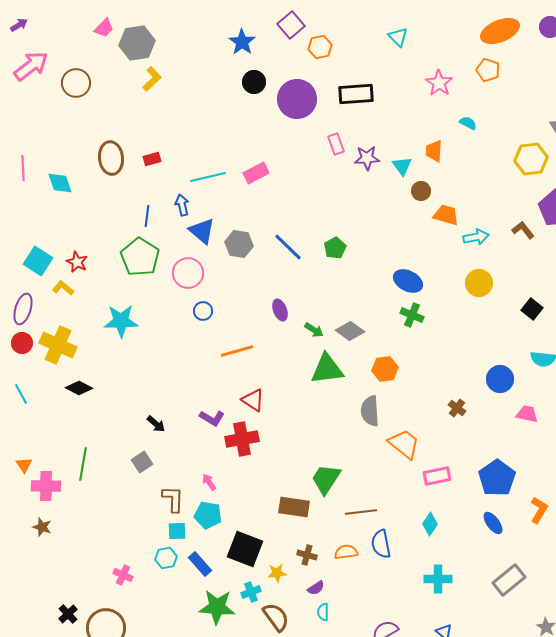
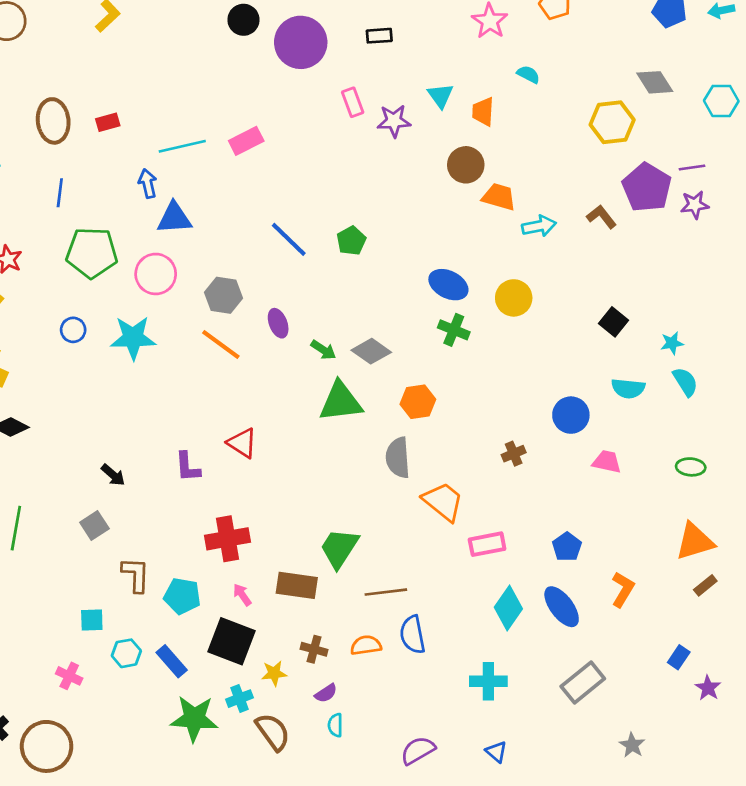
black rectangle: (356, 94) -> (379, 36), size x0.6
cyan triangle: (402, 166) -> (440, 96), moved
brown circle: (421, 191) -> (466, 165), size x1.4
blue line: (147, 216) -> (60, 193), moved
blue triangle: (202, 231) -> (174, 218), turned -44
gray hexagon: (239, 244) -> (224, 295), moved
green pentagon: (140, 257) -> (92, 253), turned -30
yellow circle: (479, 283) -> (514, 298), moved
blue circle: (203, 311) -> (73, 330), moved
cyan star: (121, 321) -> (133, 338), moved
orange line: (237, 351) -> (221, 345), moved, turned 52
brown cross: (457, 408) -> (514, 454), turned 30
purple L-shape: (212, 418) -> (188, 467), turned 55
red cross: (242, 439) -> (228, 539), moved
blue pentagon: (497, 478) -> (567, 547), size x0.6
pink arrow: (209, 482) -> (242, 595), moved
blue ellipse: (493, 523) -> (562, 607), size x1.4
cyan diamond: (430, 524) -> (508, 608), moved, size x1.4
cyan square: (177, 531) -> (92, 620), moved

